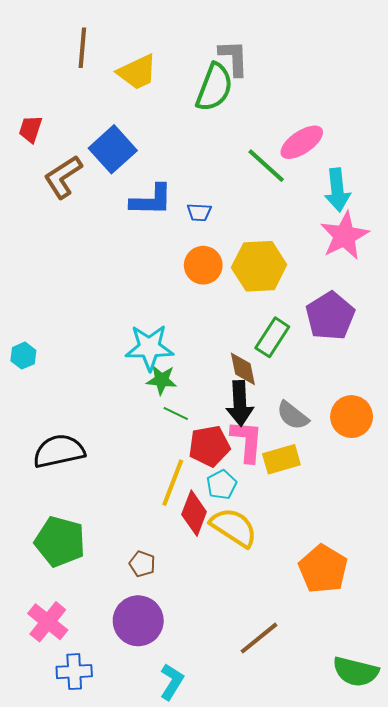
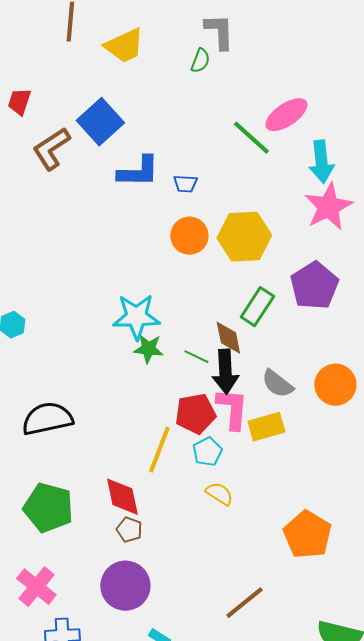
green semicircle: (214, 87) -> (200, 61), size x0.5
green line: (176, 414) -> (196, 357), moved
red diamond: (194, 513) -> (122, 497), moved, turned -33
yellow semicircle: (234, 527) -> (219, 494), size x0.6

